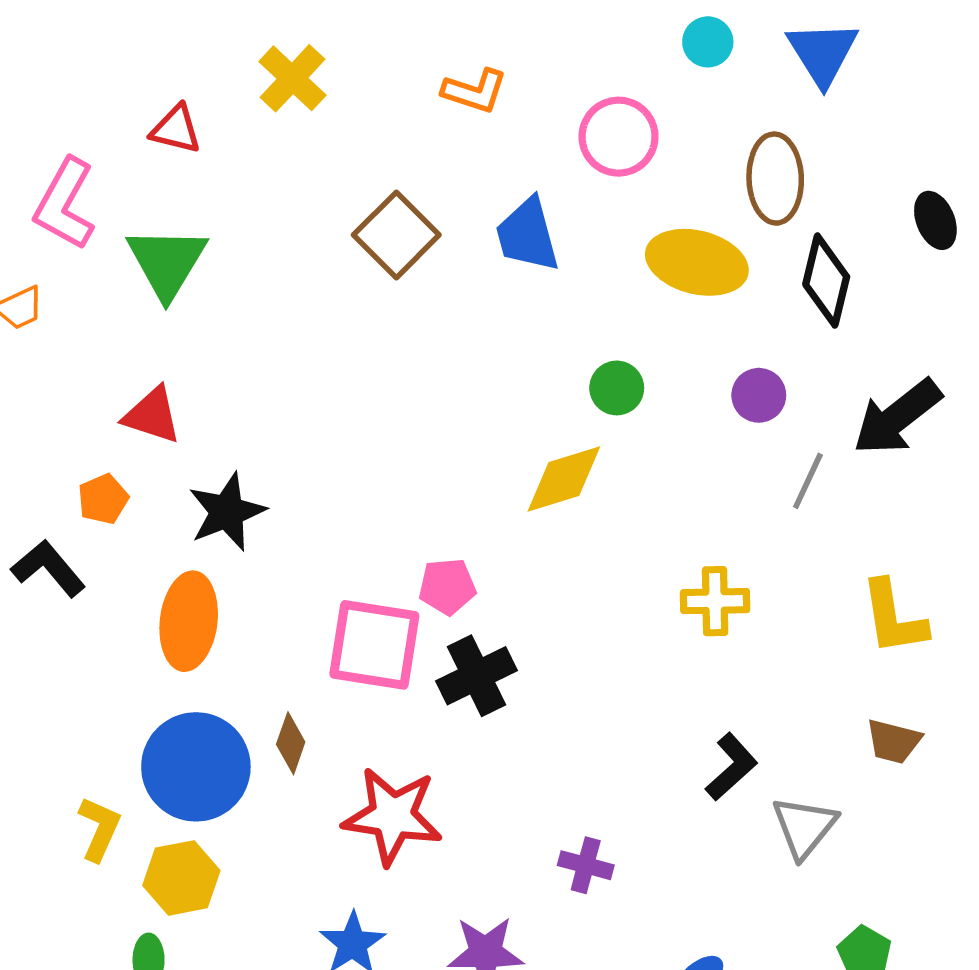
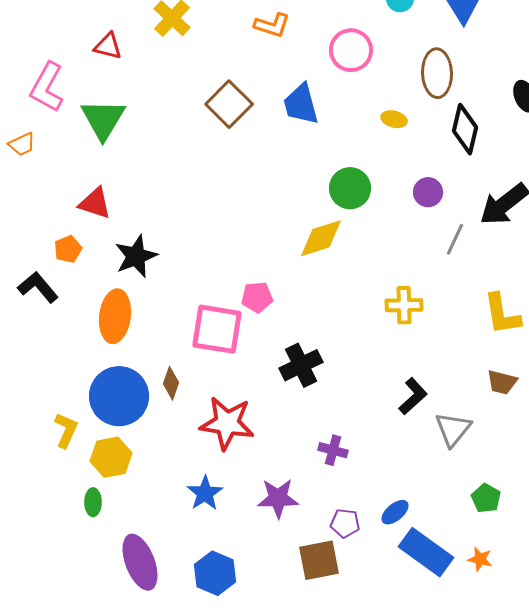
yellow ellipse: (697, 262) -> (394, 119), size x0.5
green circle: (617, 388) -> (350, 188), size x1.4
black cross: (476, 676) -> (301, 365), moved

